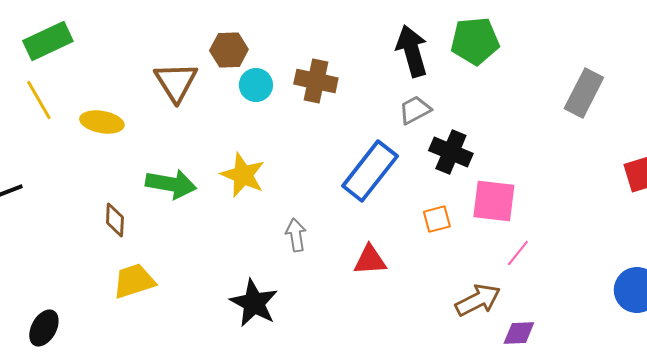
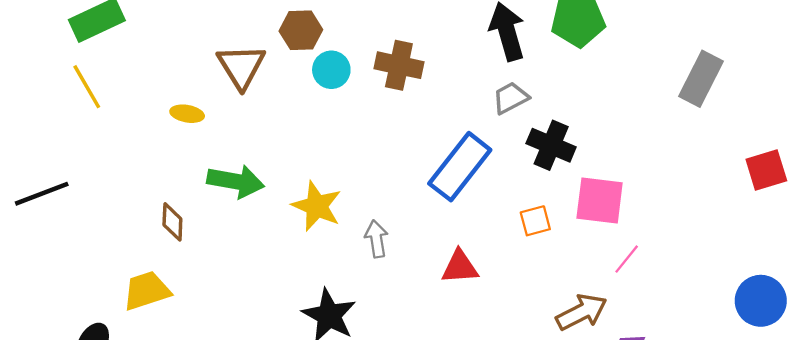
yellow ellipse: (102, 122) -> (187, 114), moved, size x0.7
yellow star: (243, 175) -> (317, 206), moved
yellow trapezoid: (134, 281) -> (147, 291), moved

